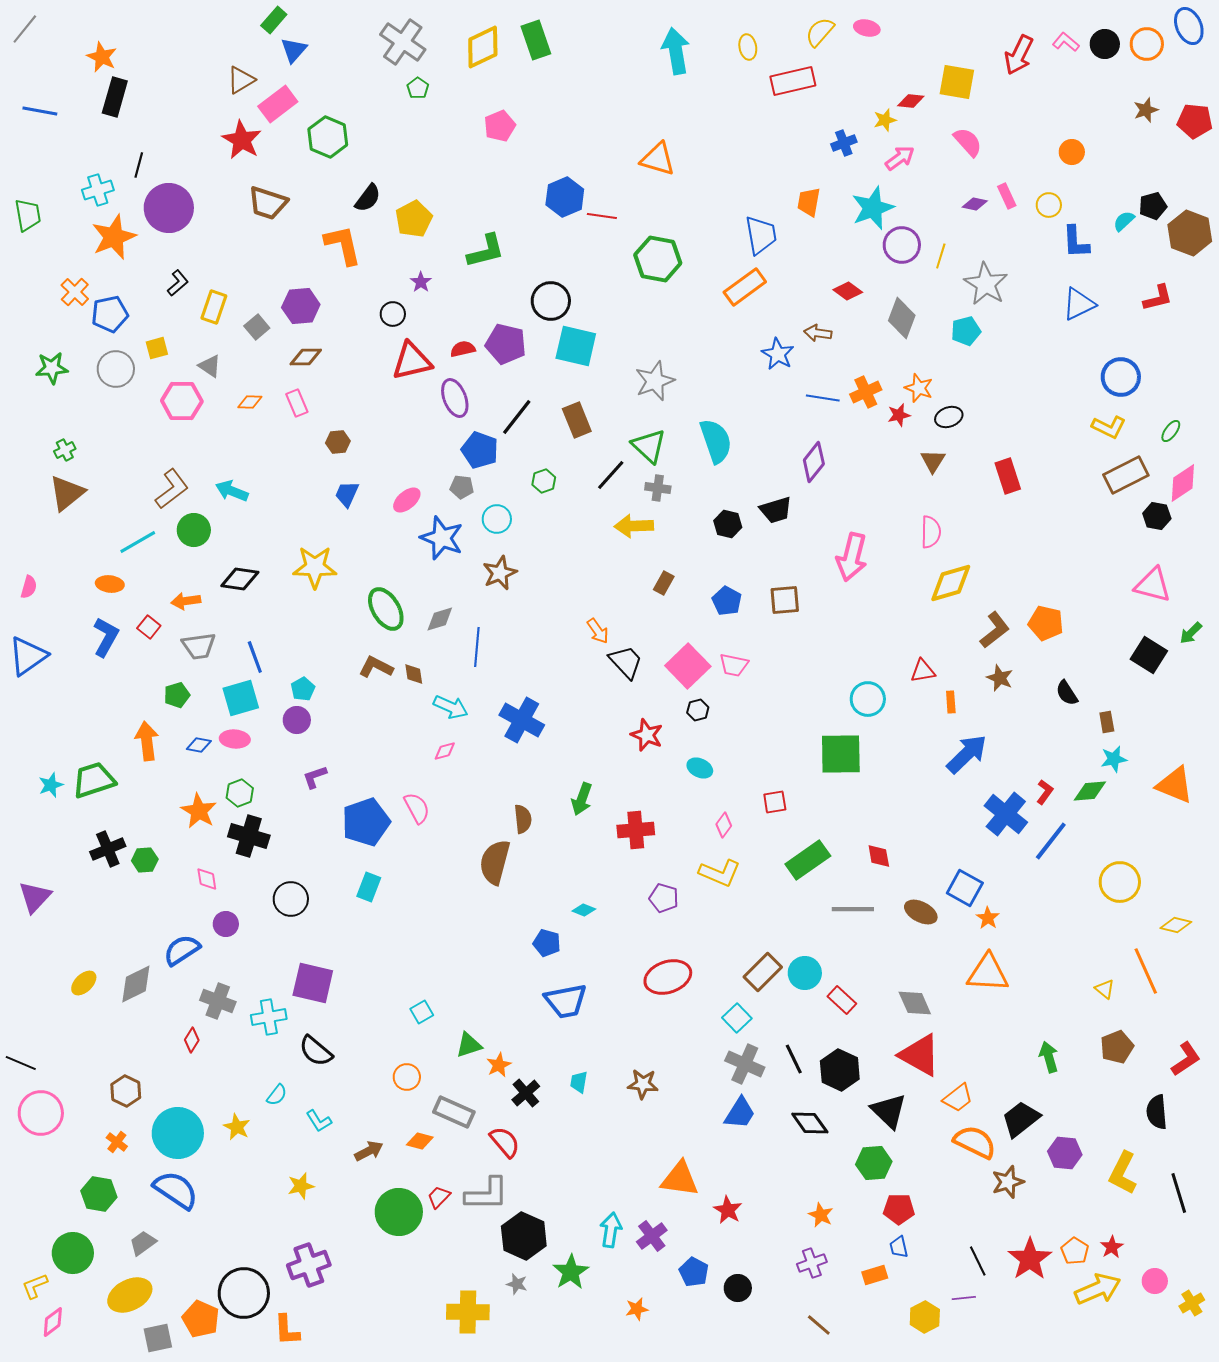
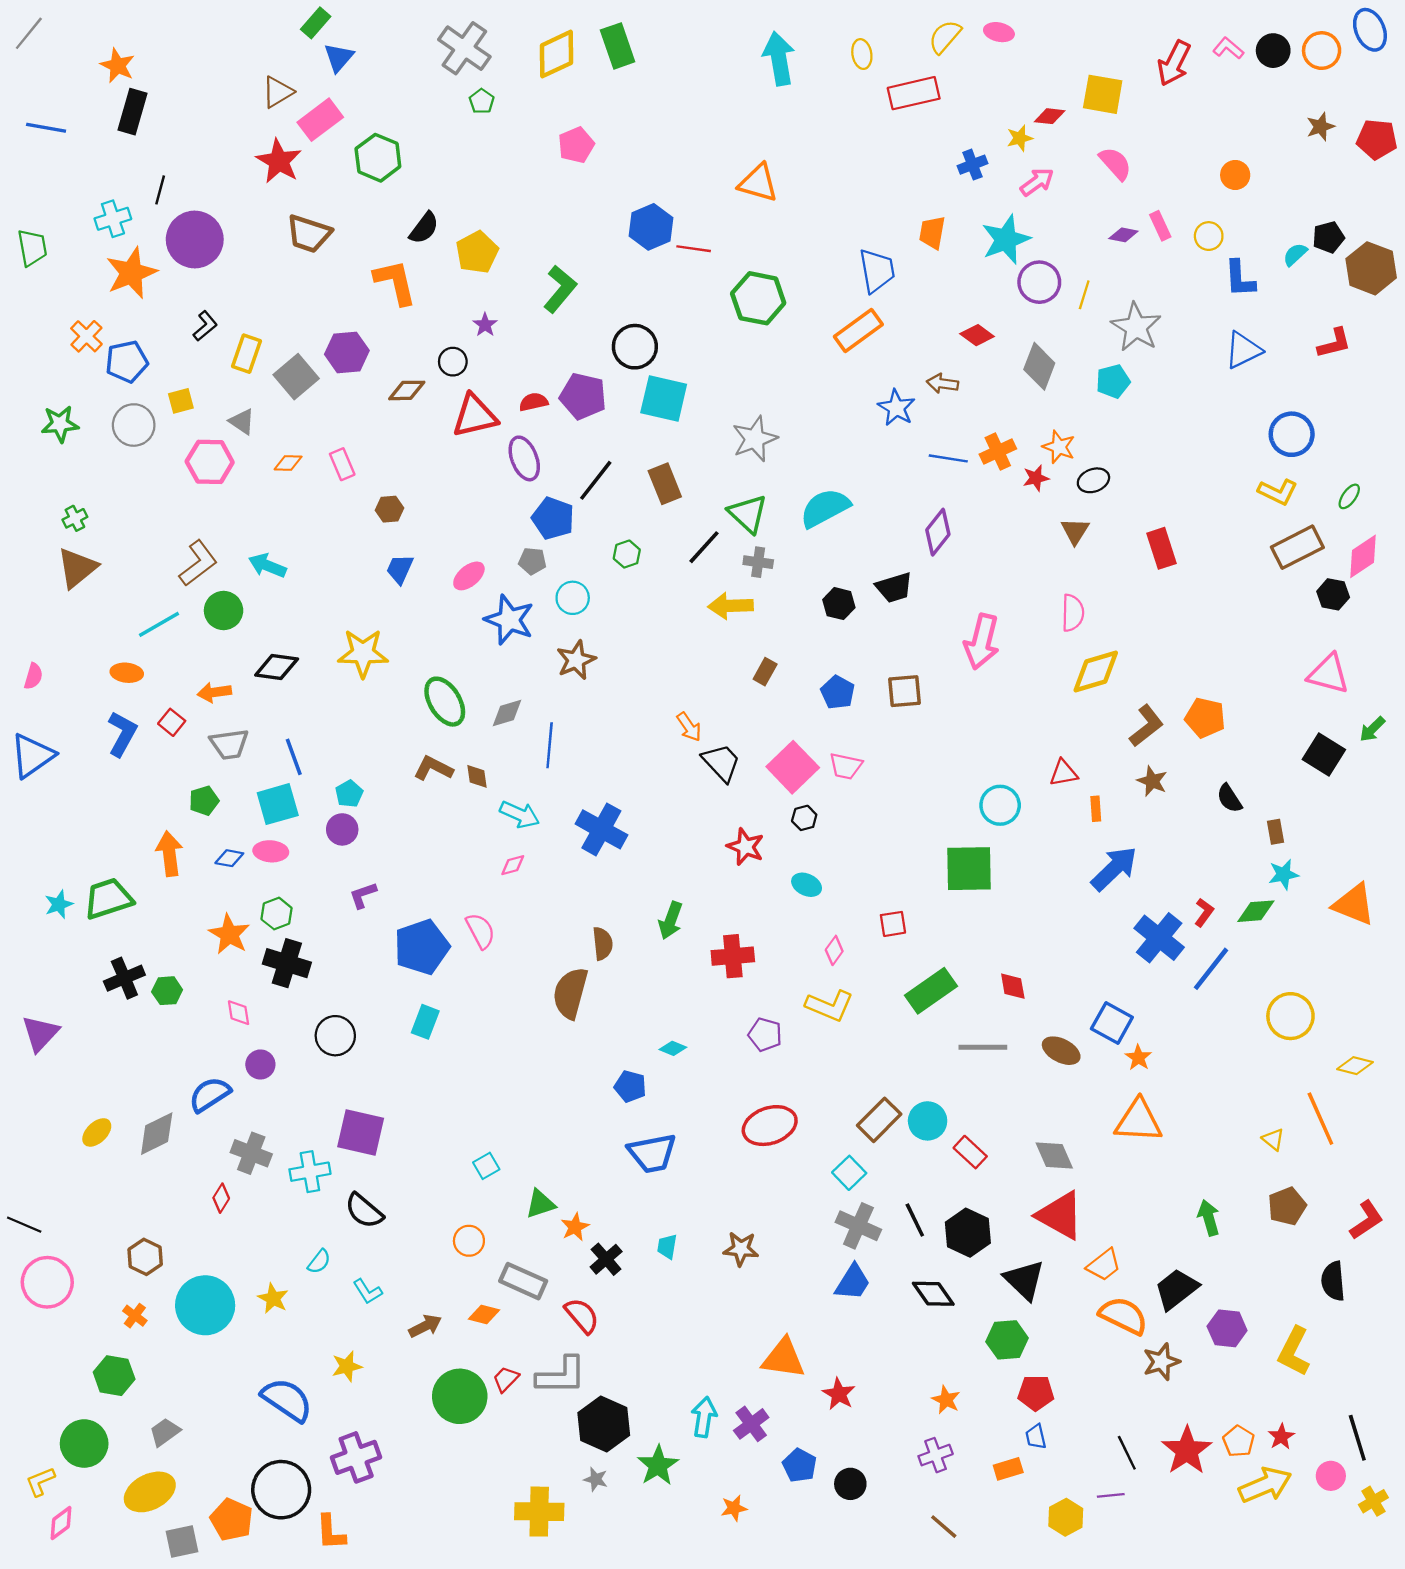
green L-shape: (486, 251) -> (560, 289), turned -36
gray square: (257, 327) -> (296, 377), size x1.5
brown diamond: (306, 357) -> (407, 390), moved
cyan semicircle: (716, 441) -> (825, 508), turned -99
blue semicircle: (176, 1190) -> (287, 1400), moved
black line: (1179, 1193) -> (1357, 1438), moved

